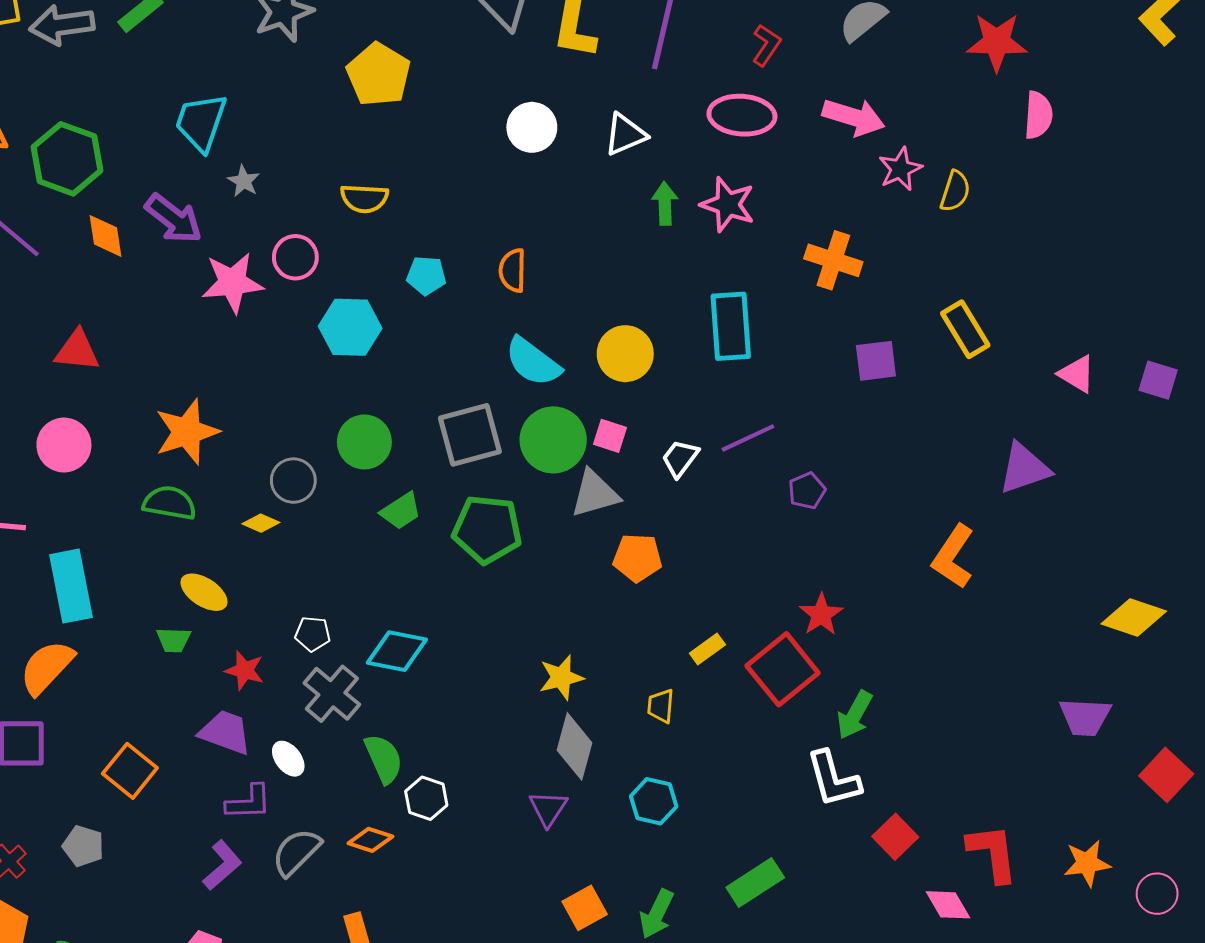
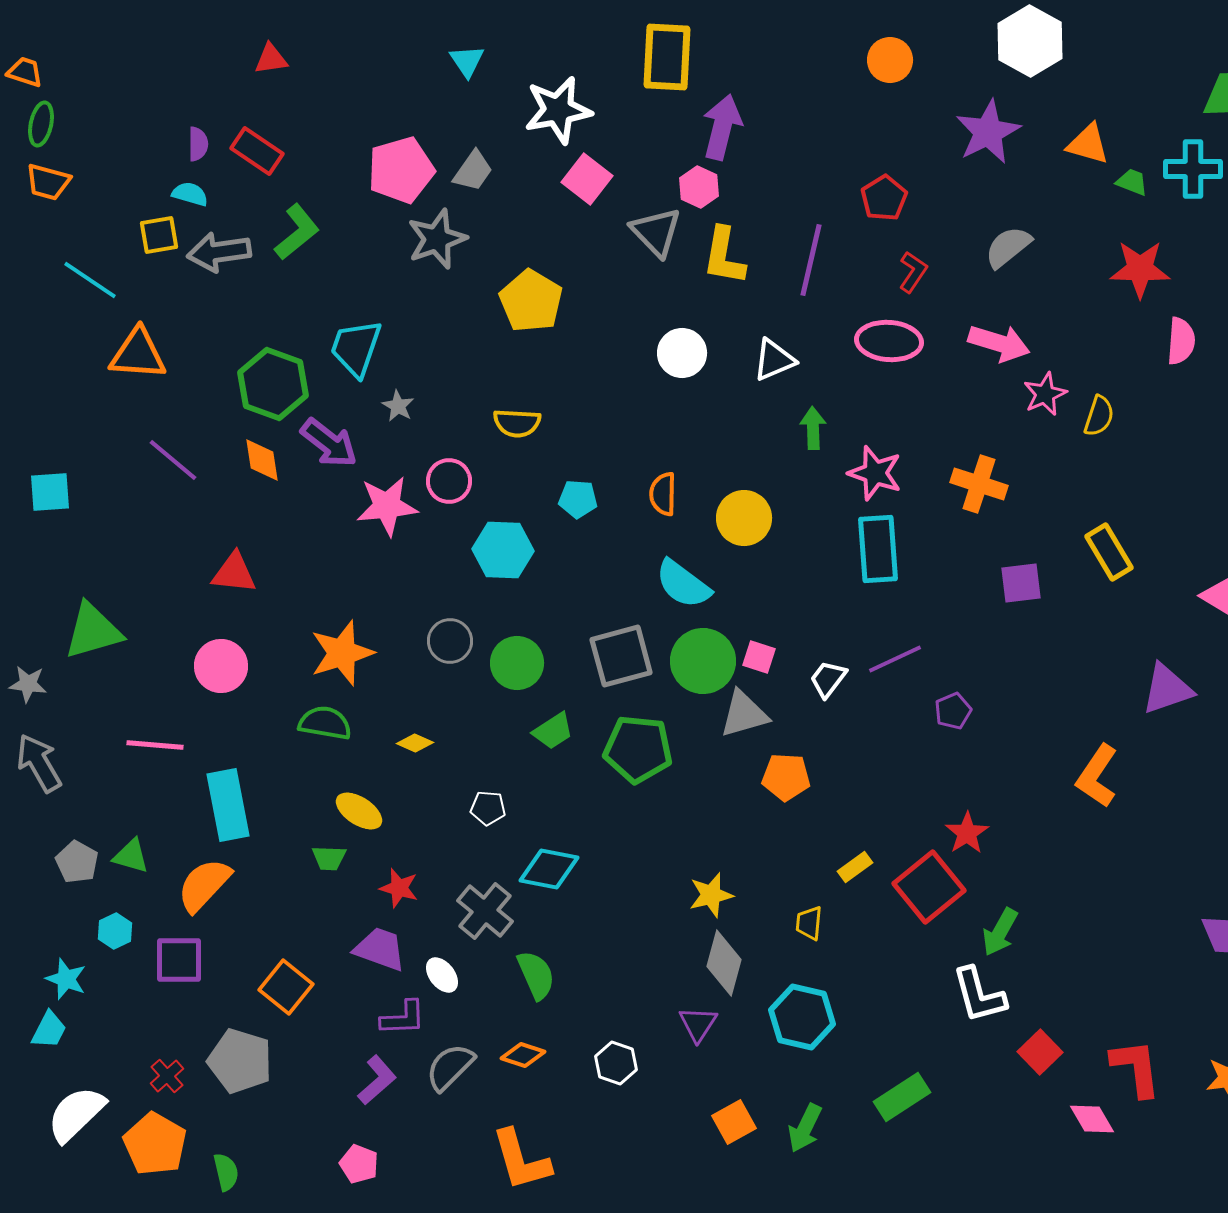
green hexagon: (67, 159) -> (273, 384), moved
pink star: (728, 204) -> (875, 473), moved
yellow circle: (625, 354) -> (744, 518), moved
gray circle: (293, 481) -> (450, 641), moved
white pentagon: (313, 634) -> (488, 808), moved
white hexagon: (426, 798) -> (616, 1063), moved
cyan hexagon: (654, 801) -> (802, 1017), size x1.4
gray pentagon: (83, 846) -> (240, 1061), size x1.6

